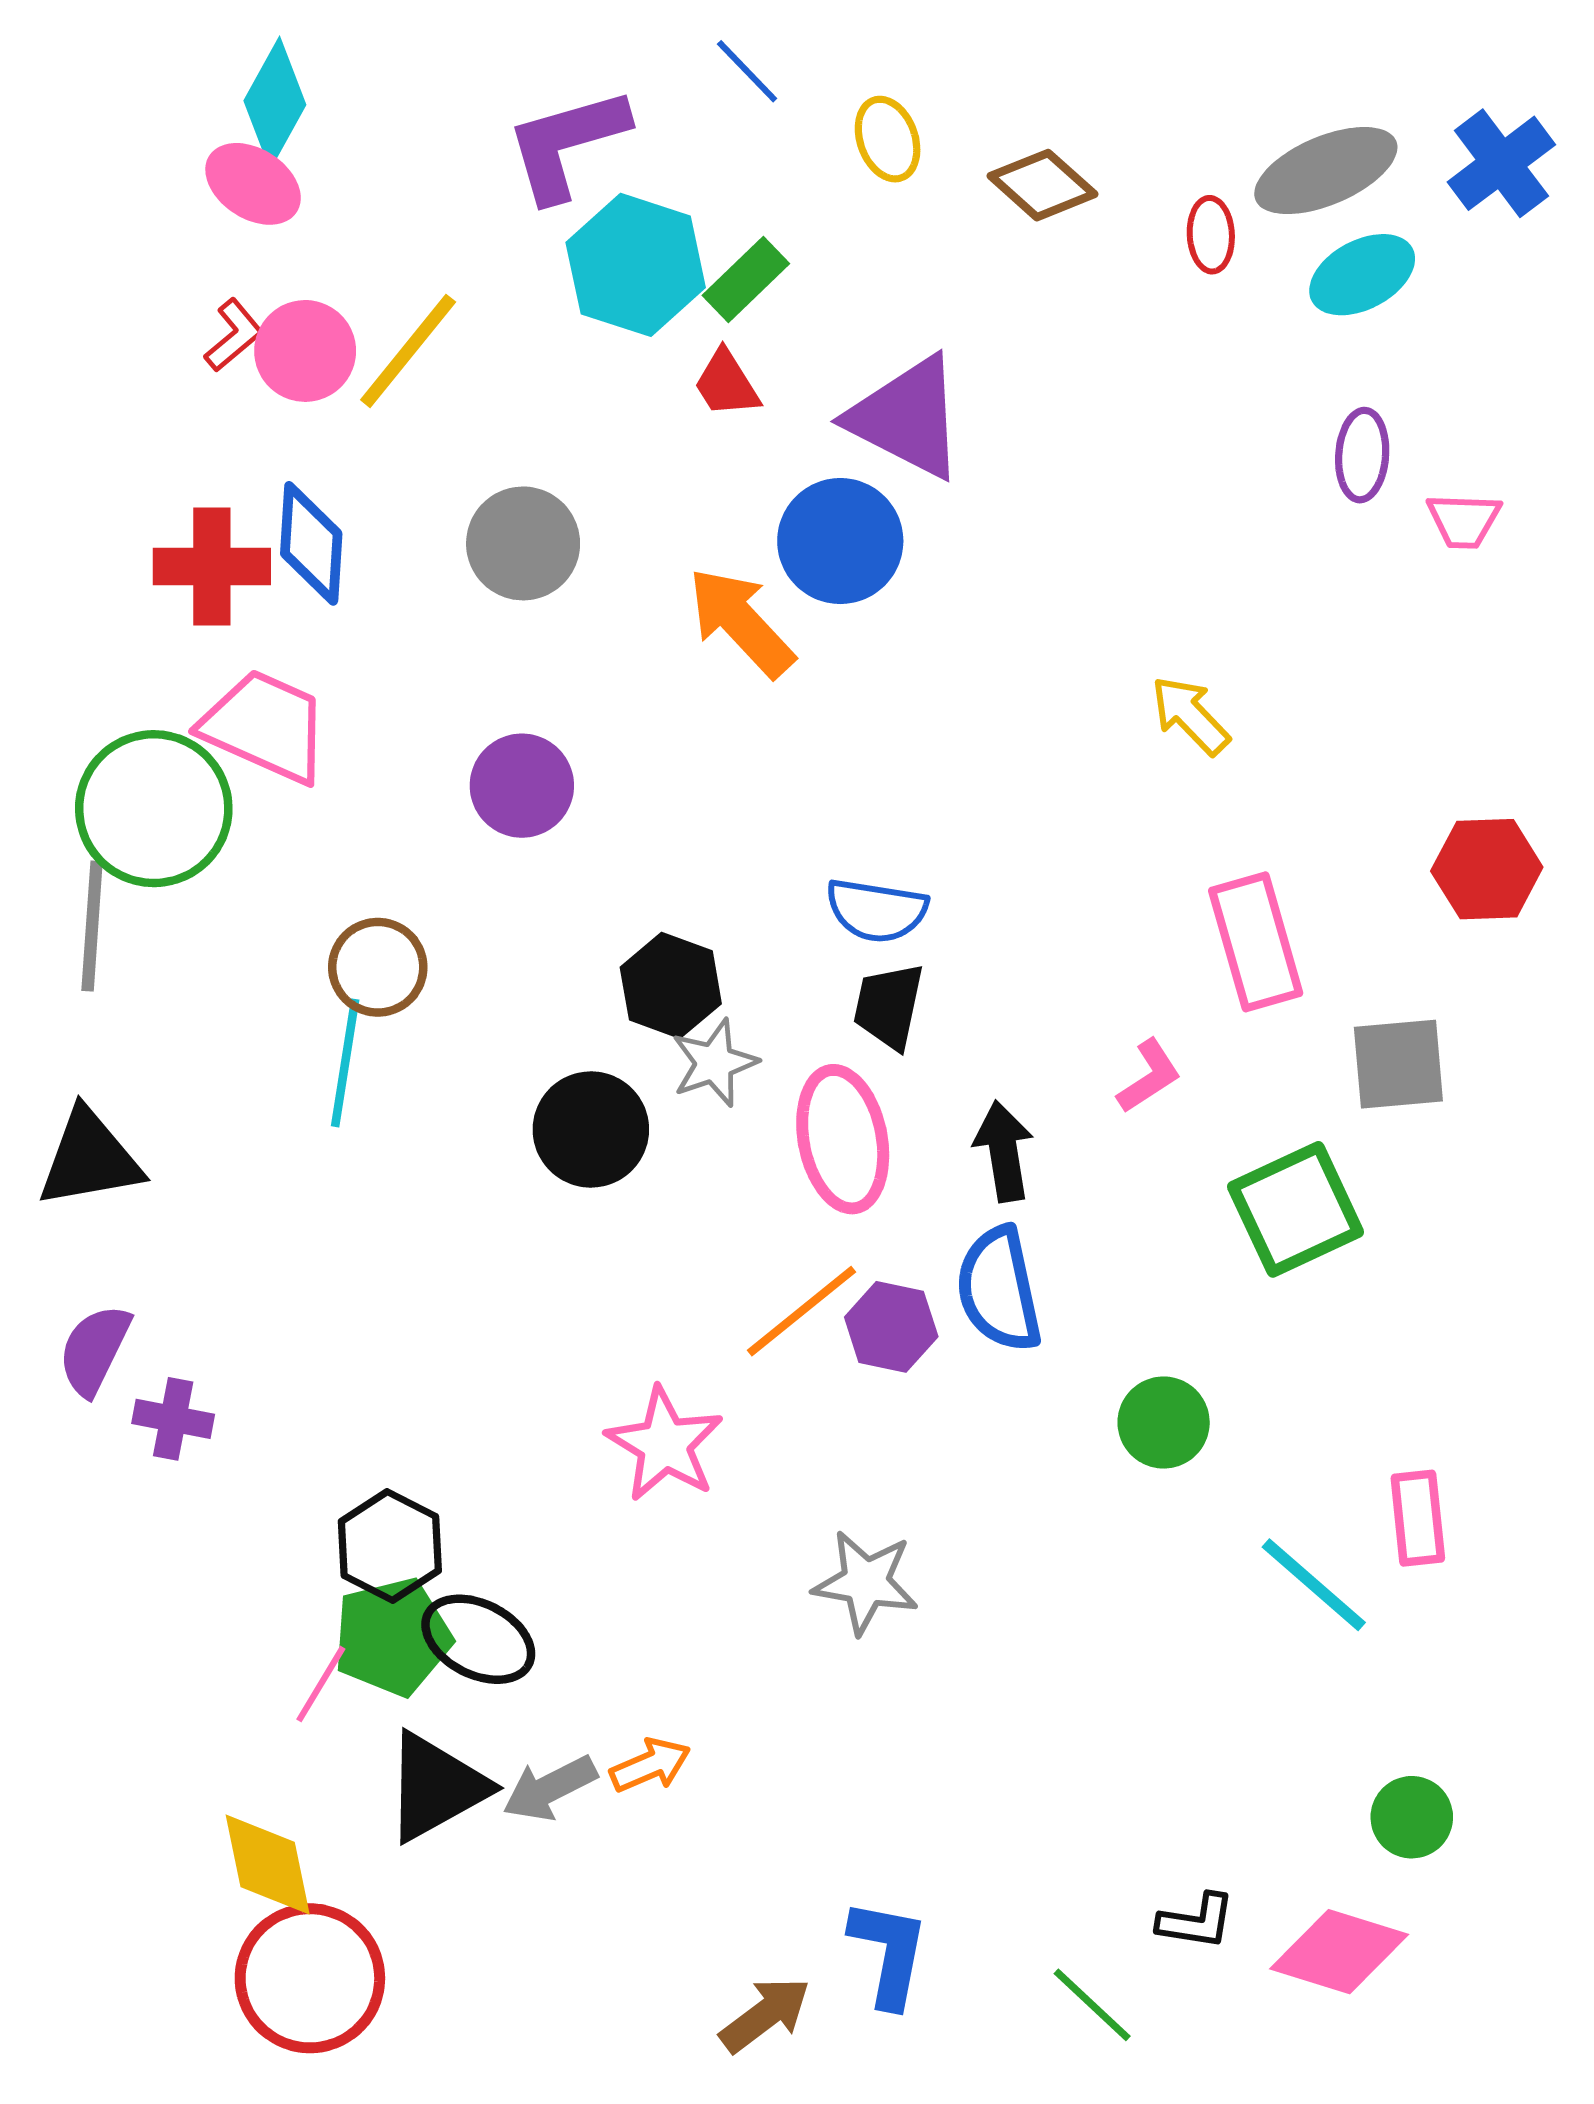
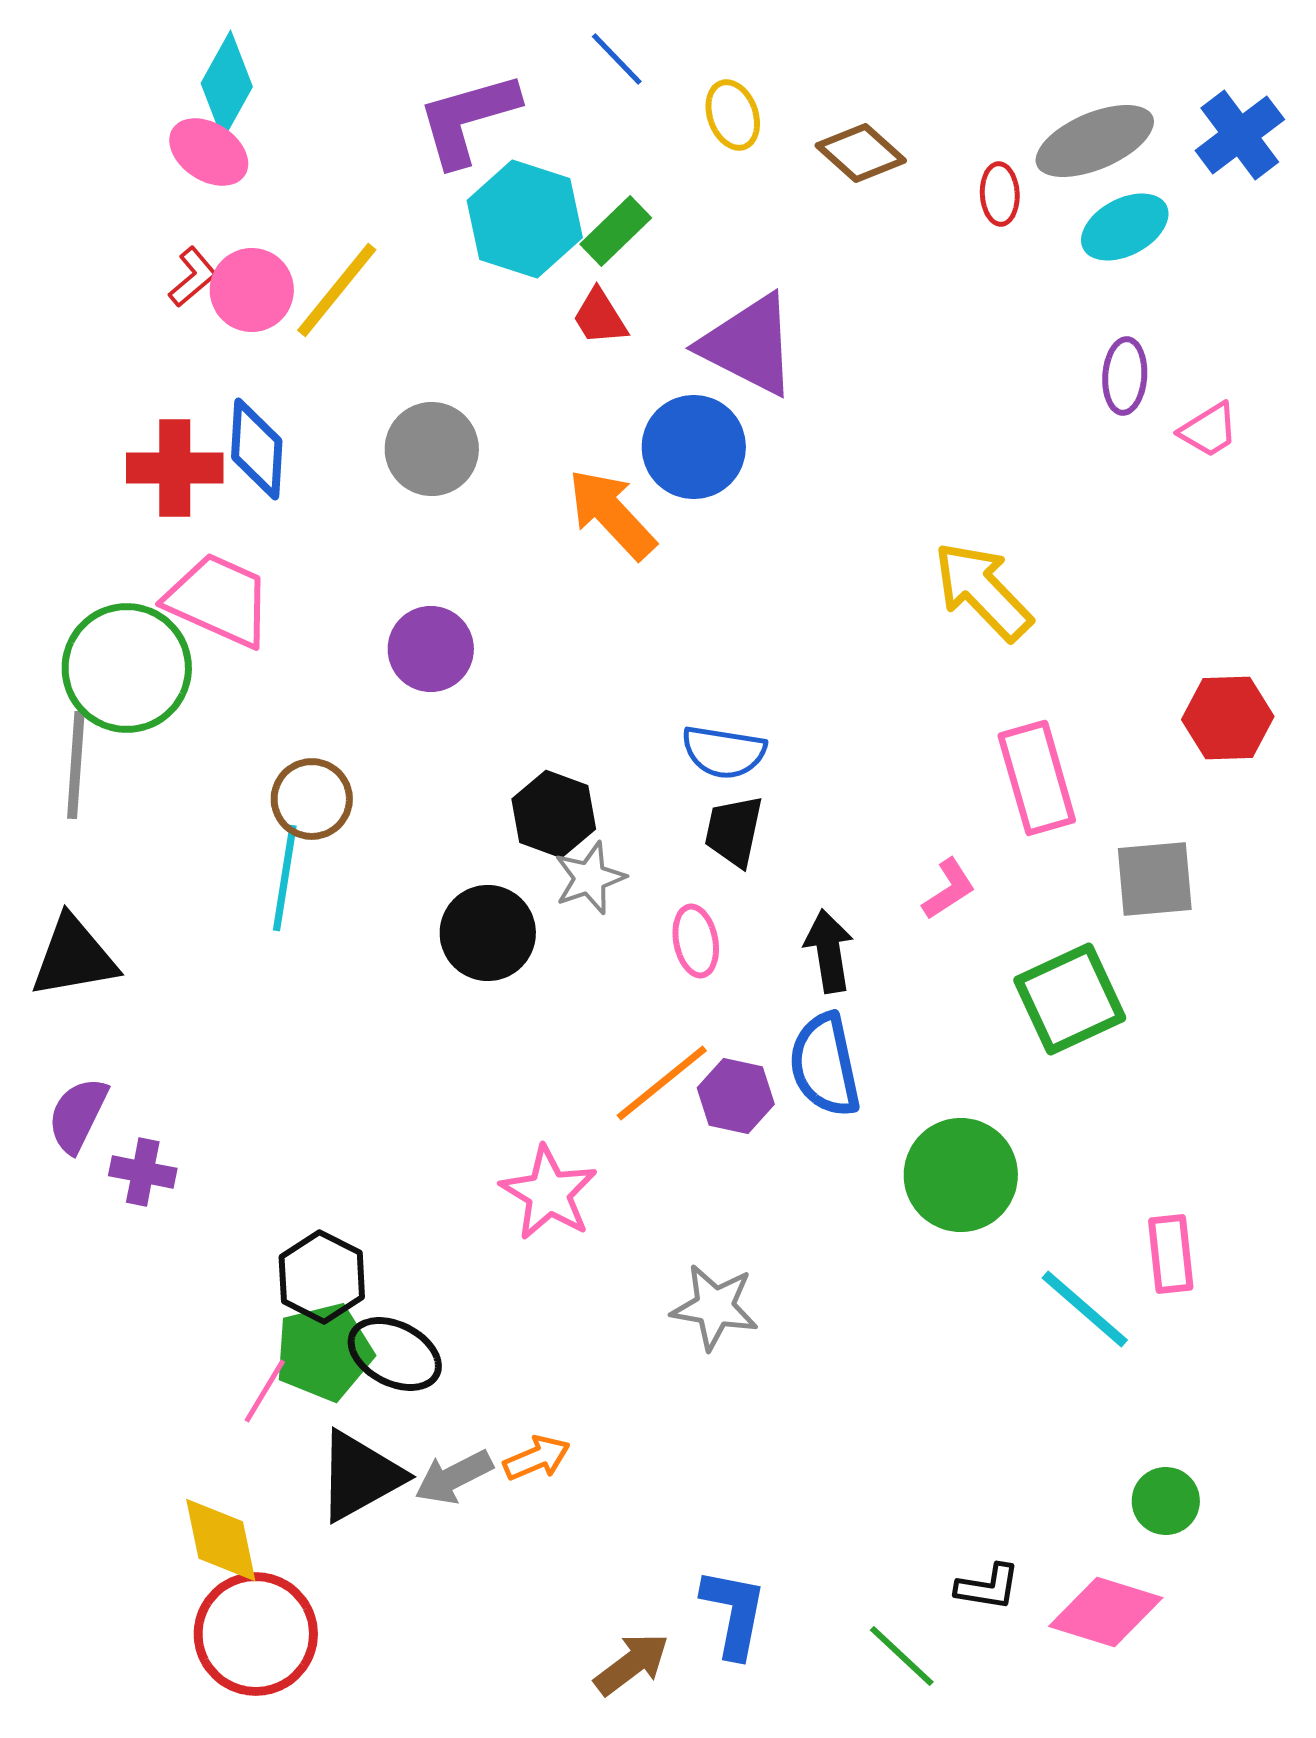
pink trapezoid: (1464, 520) -> (1209, 430), turned -34
yellow arrow: (1190, 715) -> (983, 591), size x1.5
pink ellipse: (843, 1139) -> (696, 941), size x0.6
green circle: (1164, 1423) -> (961, 1175), size x1.5

